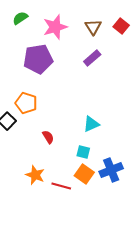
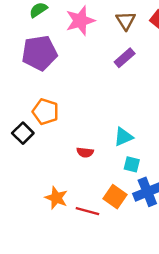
purple pentagon: (38, 59) -> (40, 53), moved
red semicircle: (48, 137) -> (85, 152), moved, turned 128
cyan square: (83, 152) -> (132, 164), moved

